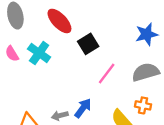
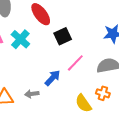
blue arrow: (83, 108) -> (53, 78), moved

